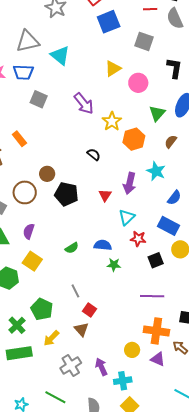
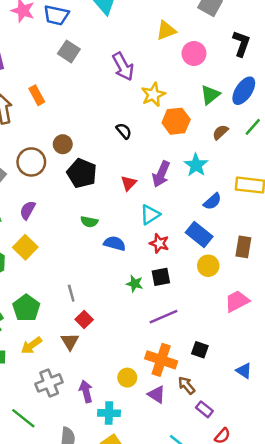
green semicircle: (72, 248) -> (89, 222), moved, turned 32
black square: (156, 260) -> (161, 277), moved
green star: (114, 265) -> (135, 284), moved
purple line: (152, 296) -> (164, 317), turned -35

